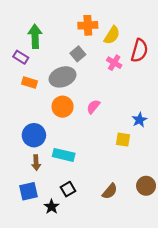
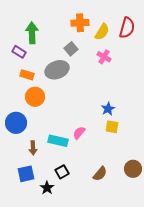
red semicircle: (139, 51) -> (127, 28), moved
orange circle: (63, 107) -> (35, 97), moved
pink semicircle: (93, 107) -> (79, 133), moved
blue star: (139, 120) -> (108, 109), moved
blue circle: (34, 135) -> (16, 123), moved

